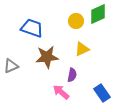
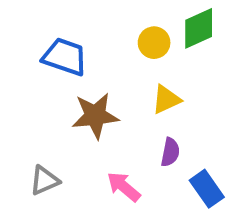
gray triangle: (11, 66) -> (44, 181), moved
purple semicircle: (72, 75) -> (170, 152), moved

